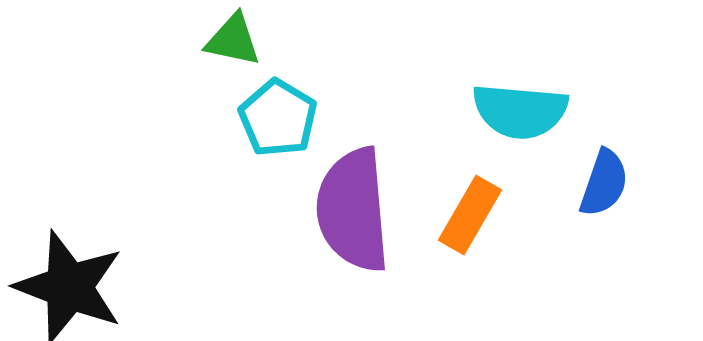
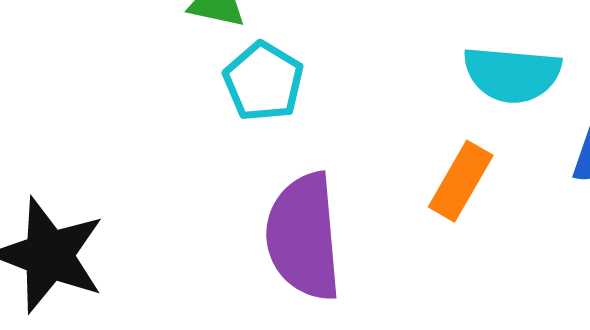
purple semicircle: (353, 210) -> (304, 237), moved

